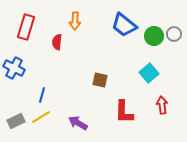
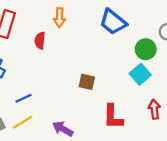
green circle: (154, 36) -> (146, 49), moved
blue line: (42, 95) -> (24, 98), turned 49

